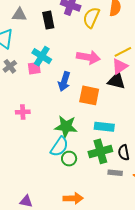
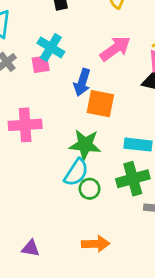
pink arrow: (88, 57) -> (115, 49), turned -45
orange square: (89, 95) -> (100, 104), moved
pink cross: (23, 112) -> (25, 125), size x1.6

